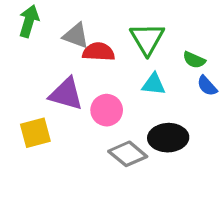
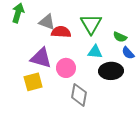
yellow square: (35, 133) -> (33, 82), moved
black ellipse: (168, 138) -> (111, 71), moved
gray diamond: (128, 154) -> (79, 95), turned 60

